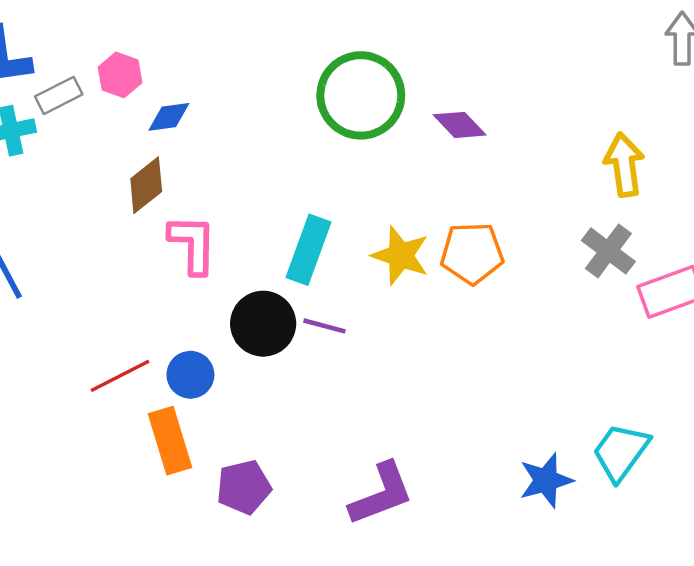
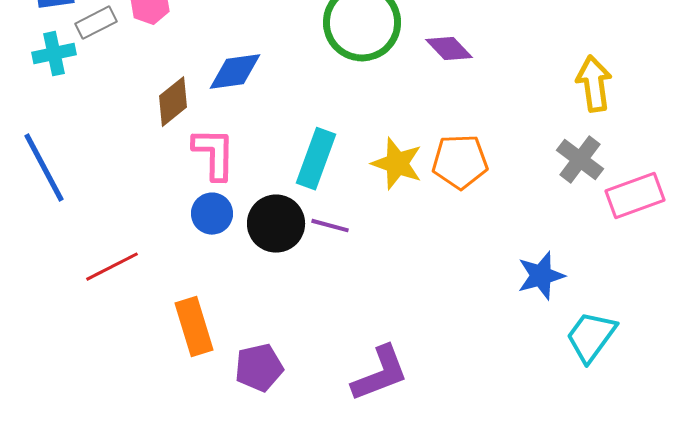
blue diamond: (169, 117) -> (235, 72), moved, size x1.4
blue circle: (190, 375) -> (212, 214), moved
red line: (120, 376) -> (112, 267), moved
blue star: (546, 480) -> (541, 276), moved

